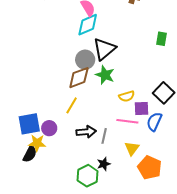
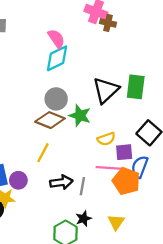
green rectangle: (161, 39) -> (136, 87), moved, size x1.5
black triangle: (104, 49) -> (106, 90), moved
brown diamond: (79, 78) -> (50, 120), turned 45
yellow triangle: (132, 148) -> (116, 222), moved
orange pentagon: (150, 168) -> (126, 181), moved

